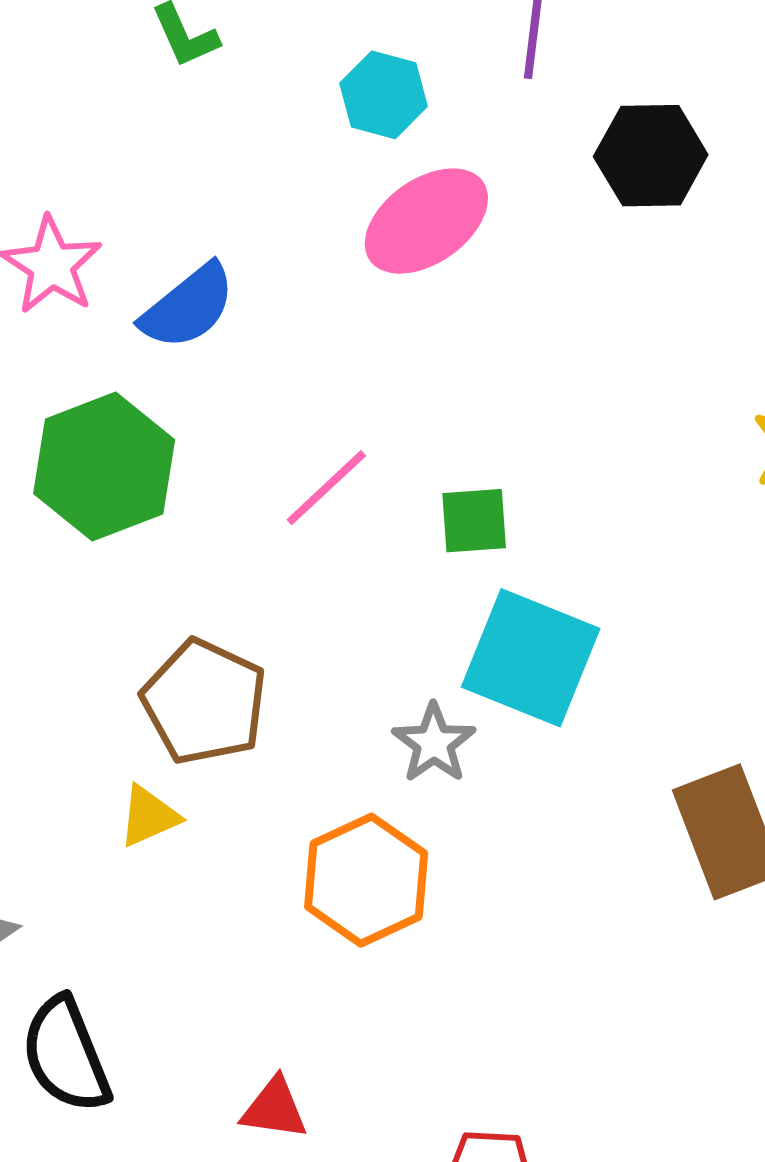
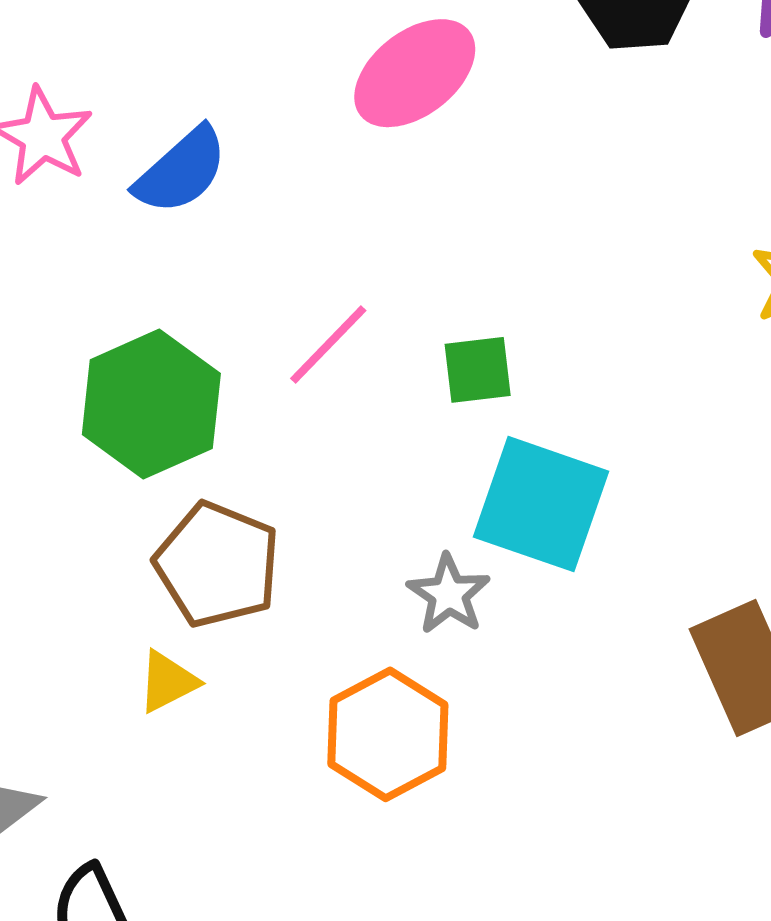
green hexagon: (104, 467) -> (151, 404), moved

